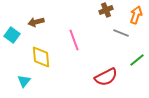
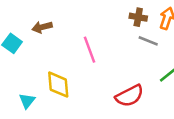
brown cross: (106, 10) -> (138, 17), moved, turned 32
yellow diamond: (41, 57) -> (58, 85), moved

